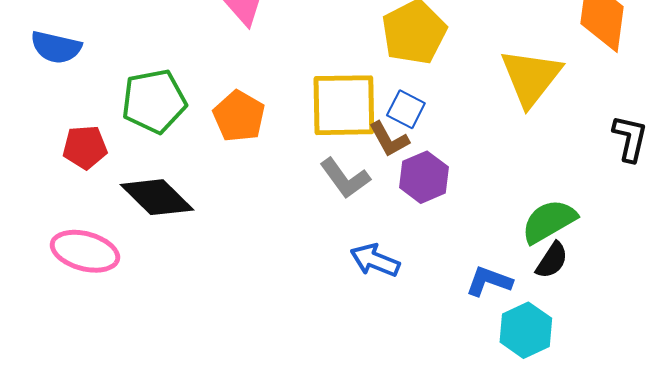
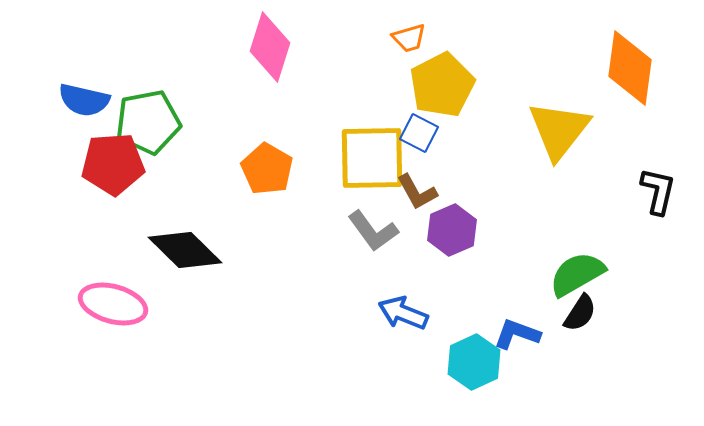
green pentagon: (154, 101) -> (148, 122), moved
blue square: (406, 109) -> (419, 133), moved
red pentagon: (85, 147) -> (113, 164), moved, size x1.4
cyan hexagon: (526, 330) -> (474, 362), moved

